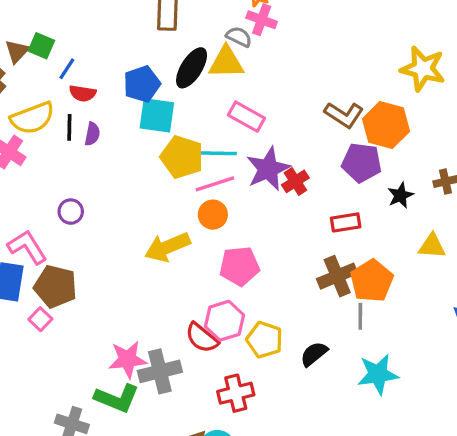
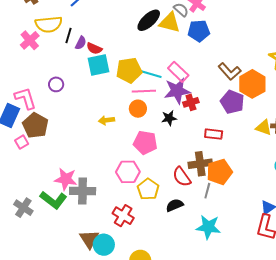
blue pentagon: (142, 84) -> (199, 31), moved
red semicircle: (83, 93) -> (94, 48), moved
cyan square: (157, 115) -> (98, 65), moved, turned -35
pink rectangle: (246, 117) -> (178, 72), moved
yellow pentagon: (182, 157) -> (129, 70), turned 30
black star: (400, 195) -> (169, 118), moved
yellow triangle: (432, 246) -> (264, 127), moved
yellow arrow: (167, 247) -> (106, 120), size x0.6
red semicircle: (202, 338) -> (182, 177), moved
red cross: (236, 393) -> (123, 216), turned 30

